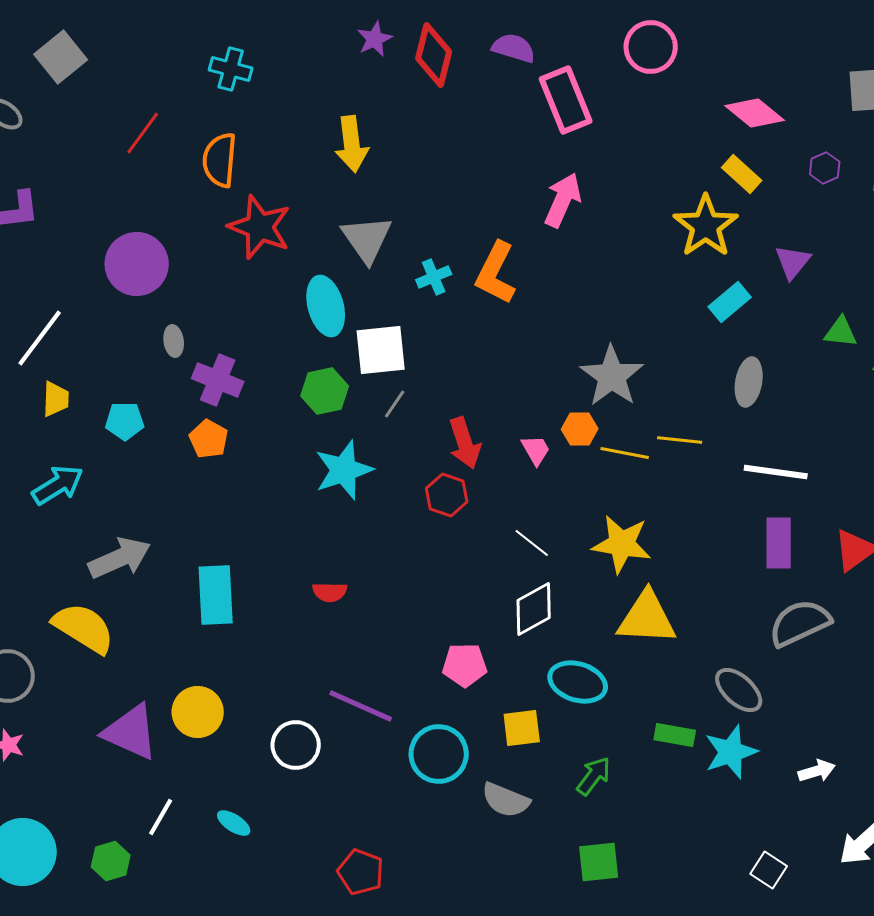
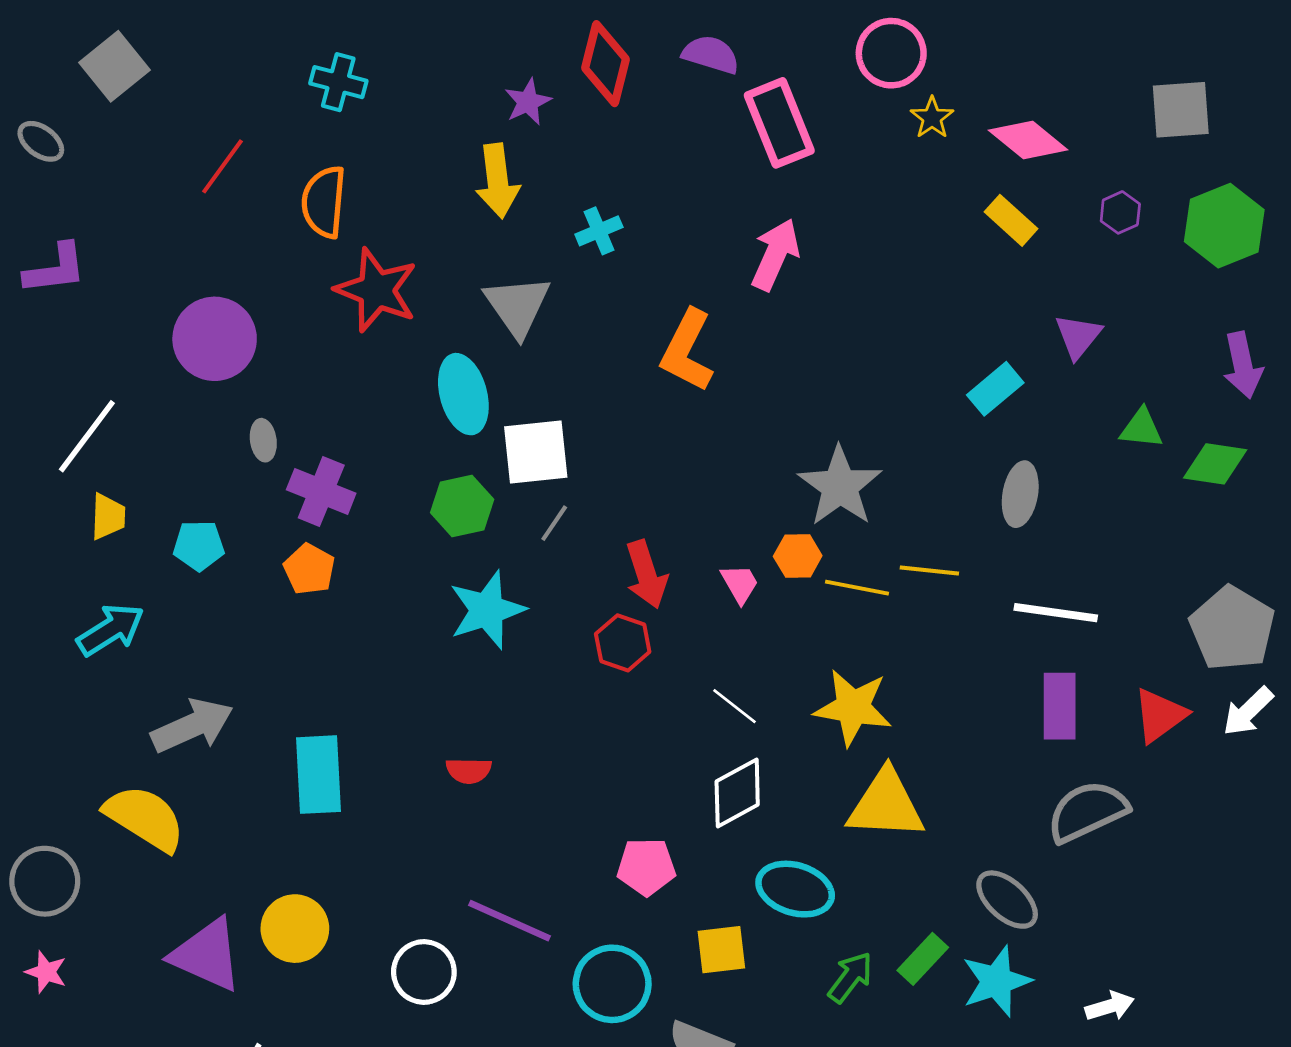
purple star: (375, 39) -> (528, 102), moved
yellow star: (706, 226) -> (932, 118), moved, size x0.5
cyan cross: (434, 277) -> (599, 231), moved
green rectangle: (675, 735) -> (923, 959), turned -57
green arrow: (594, 776) -> (850, 977), moved

